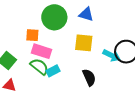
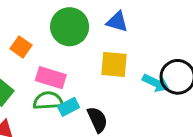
orange square: (32, 35) -> (21, 47), moved, turned 32
green semicircle: (39, 67) -> (48, 101), turned -42
black semicircle: (89, 77) -> (97, 120), moved

